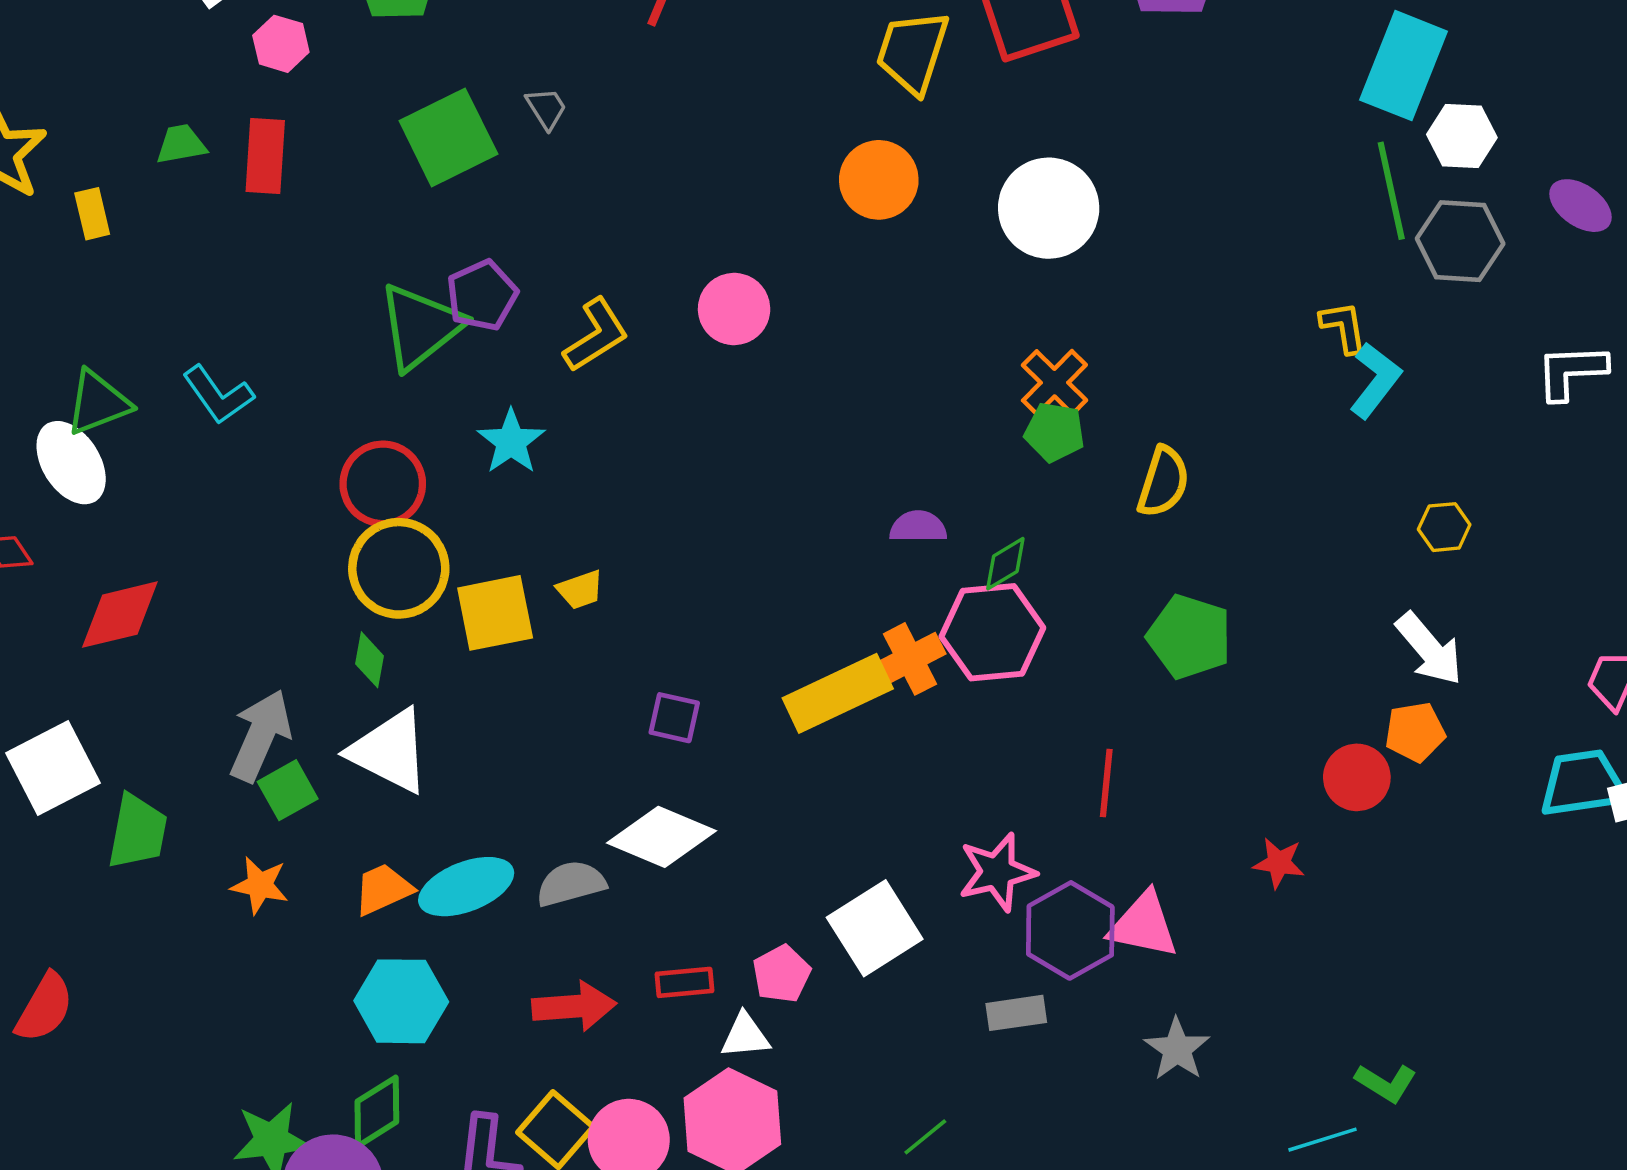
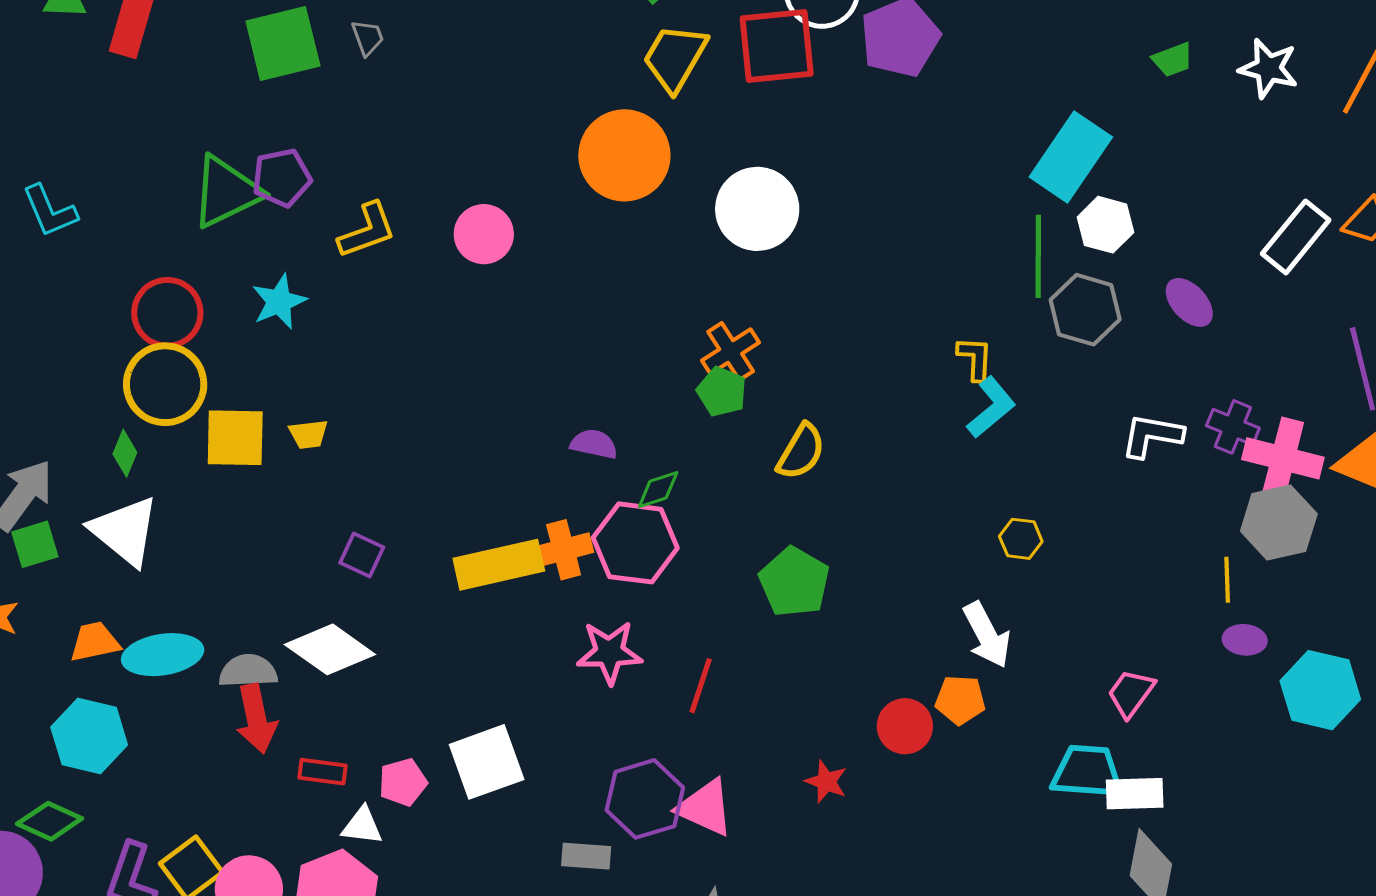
orange circle: (879, 180) -> (624, 155), size x1.4
pink star: (997, 872) -> (609, 652), moved
red arrow: (574, 1006) -> (256, 719), moved, turned 70
green diamond: (377, 1112) -> (50, 821), turned 44

